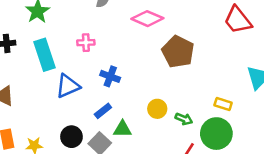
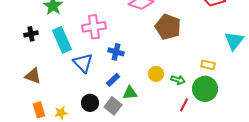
pink cross: (86, 43) -> (94, 27), size x1.6
blue triangle: (68, 86) -> (83, 63), turned -45

